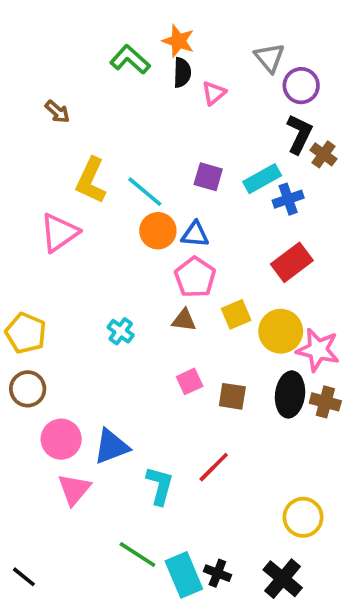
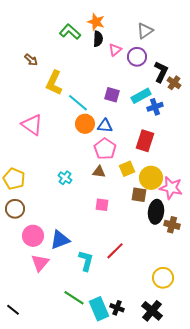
gray triangle: (270, 58) -> (145, 31), turned 36
purple circle: (301, 86) -> (137, 57), moved
yellow L-shape: (91, 180) -> (54, 83), moved
pink triangle: (59, 233) -> (32, 125), turned -50
red rectangle: (292, 262) -> (145, 141), moved, turned -35
pink square: (190, 381) -> (102, 205), turned 32
brown square: (232, 396) -> (139, 195), moved
brown cross: (325, 402) -> (172, 225), moved

